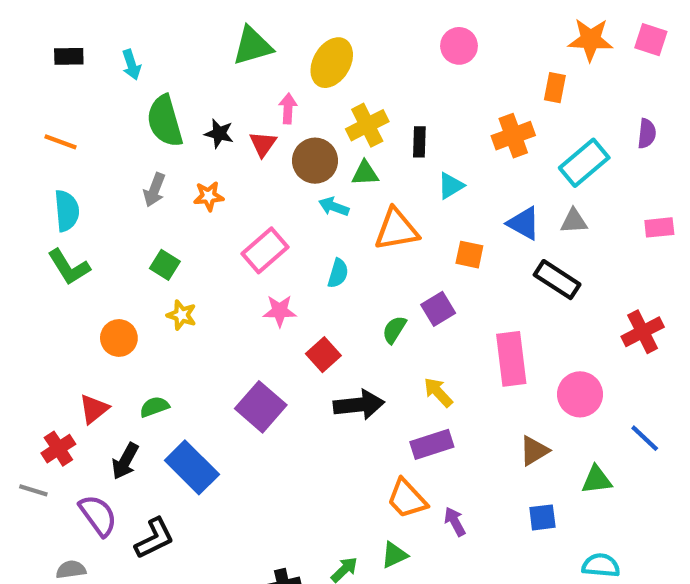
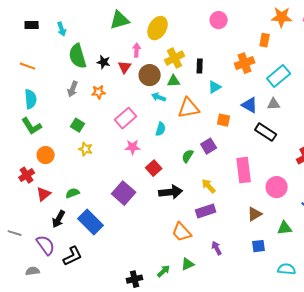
orange circle: (119, 338) -> (46, 155), moved
red cross: (58, 449) -> (27, 175), moved
orange trapezoid: (407, 499) -> (182, 232), moved

